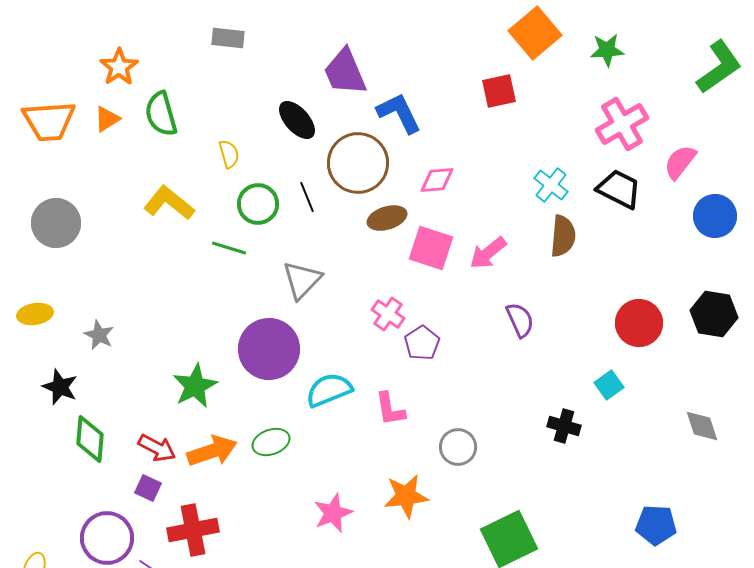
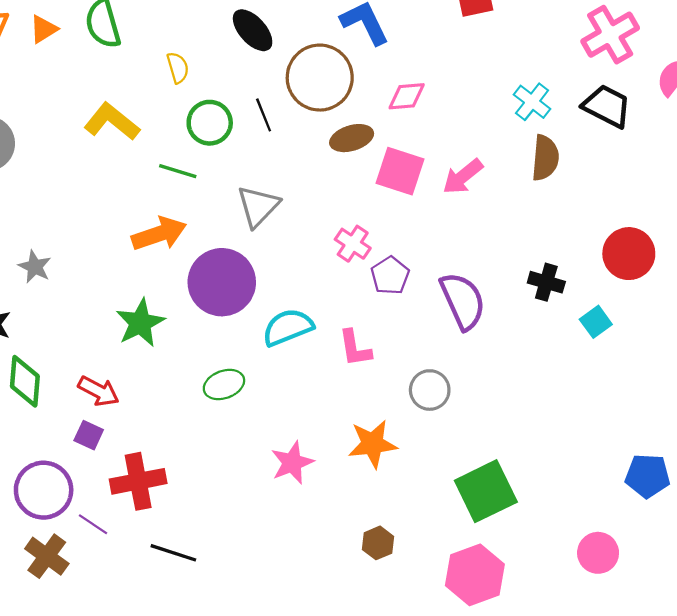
purple semicircle: (520, 320) -> (463, 301), moved, size x1.5
black cross: (564, 426) -> (546, 282), moved
orange arrow: (212, 451) -> (159, 234), moved

